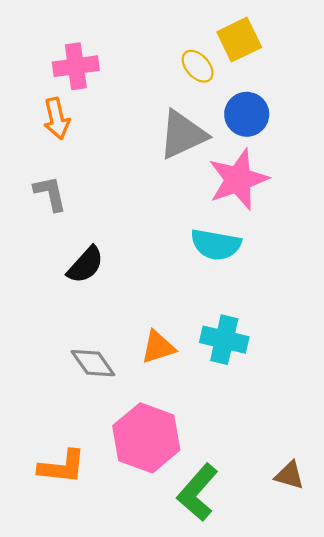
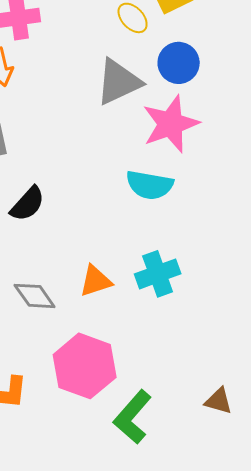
cyan cross: (224, 340) -> (158, 274), turned -33

